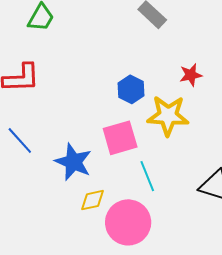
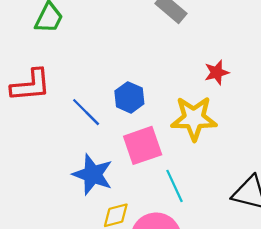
blue hexagon: (131, 89) -> (129, 97), moved
blue line: (20, 140) -> (86, 112), moved

